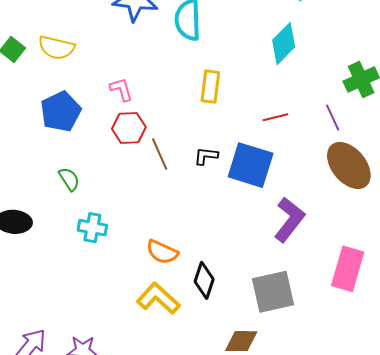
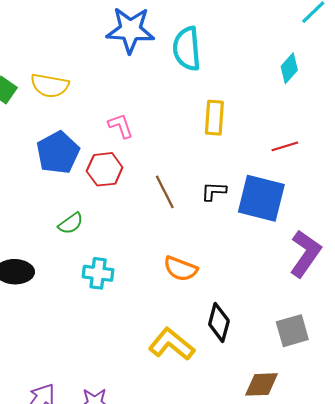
cyan diamond: (284, 44) -> (289, 68), size x0.7
red hexagon: (129, 128) -> (105, 169), moved
green semicircle: (69, 179) -> (71, 223), turned 90
orange semicircle: (162, 252) -> (180, 269), moved
gray square: (273, 292) -> (292, 331), size x0.7

